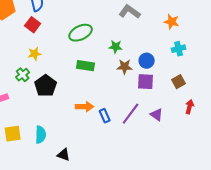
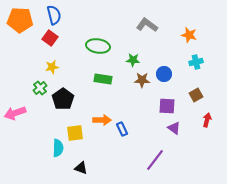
green ellipse: (81, 33) -> (98, 46), turned 35
purple square: (146, 82) -> (167, 106), moved
purple line: (131, 114) -> (155, 160), moved
yellow square: (13, 134) -> (75, 133), moved

